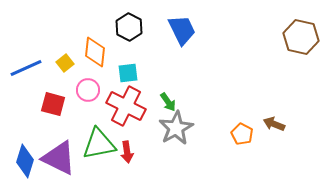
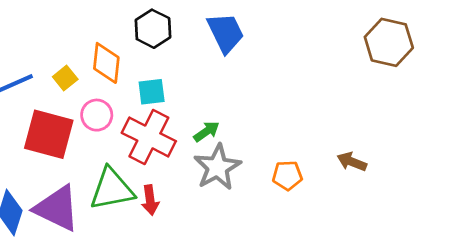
green arrow: (168, 102) -> (206, 132), turned -90
red square: (53, 104) -> (49, 134), size x1.5
orange pentagon: (242, 134) -> (287, 175), moved, turned -30

